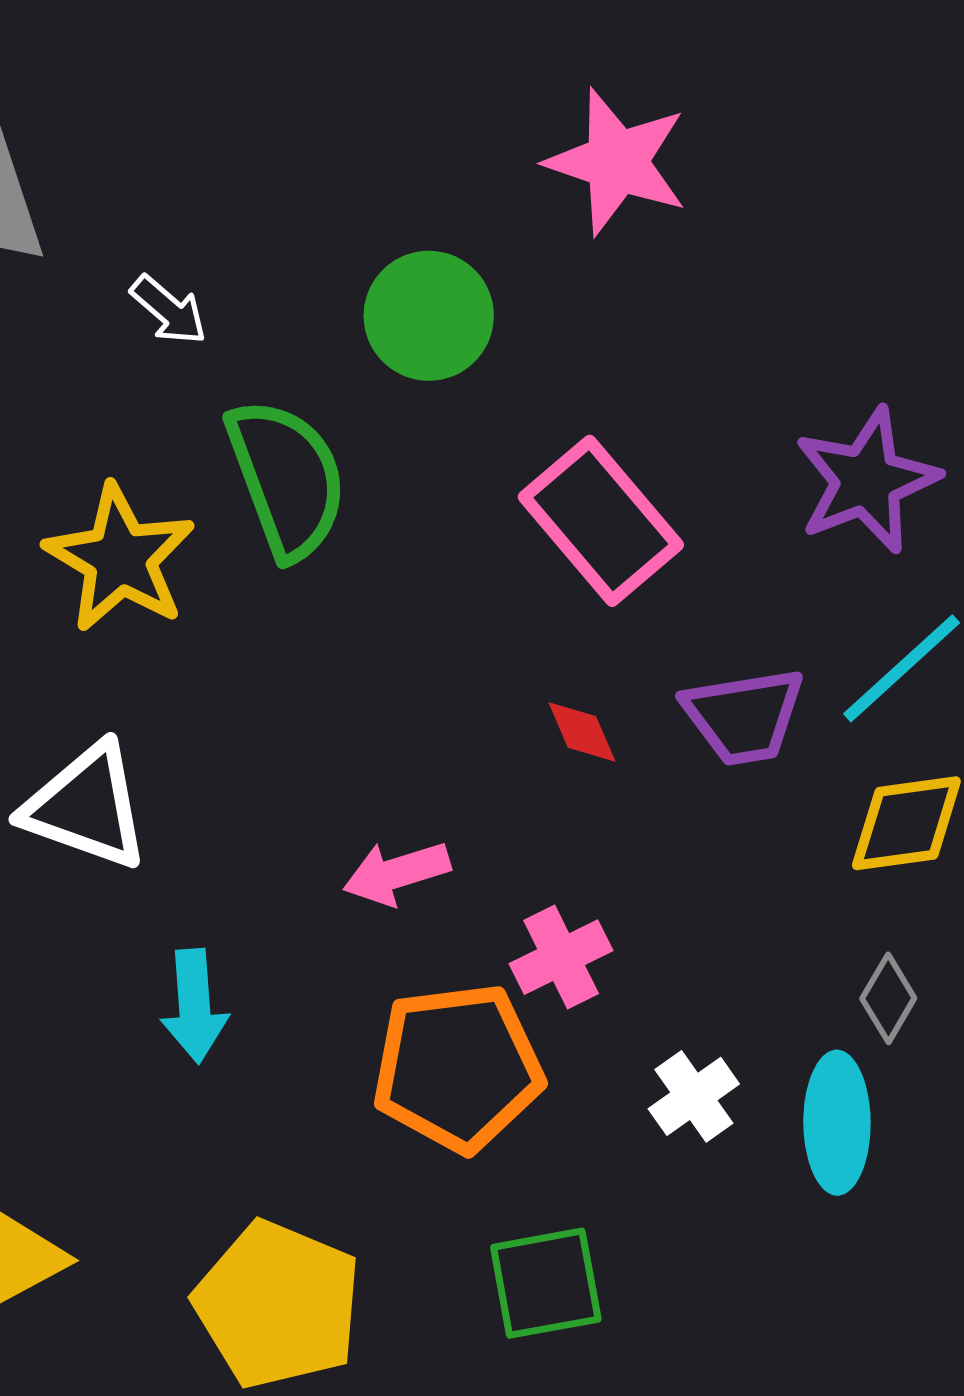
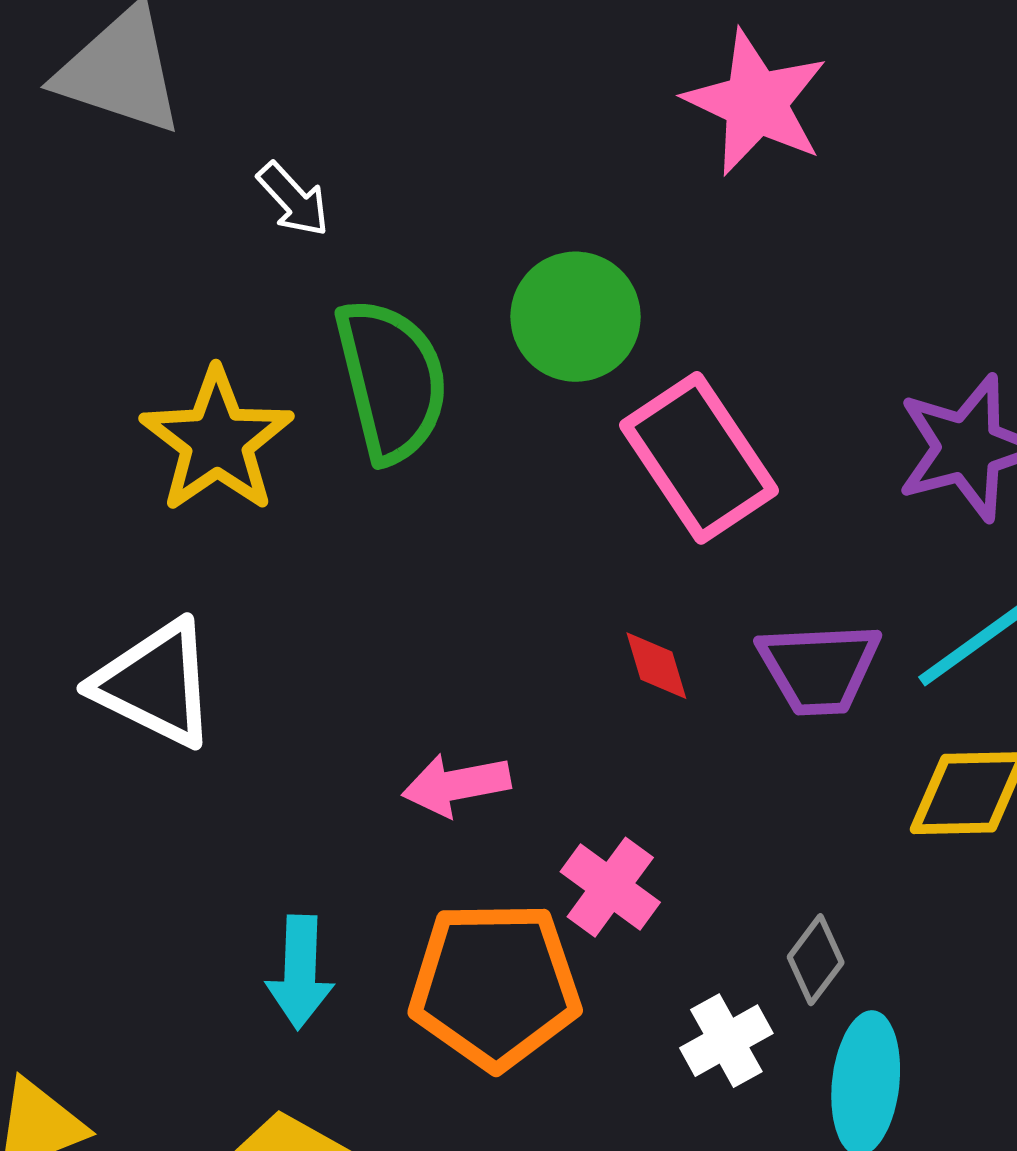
green circle: (429, 316) -> (576, 317), moved
pink cross: (561, 957) -> (610, 887), turned -34
gray diamond: (888, 998) -> (816, 960), moved
cyan arrow: (194, 1006) -> (300, 972), moved

